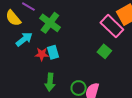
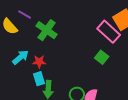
cyan arrow: (24, 39) -> (20, 57), moved
cyan rectangle: (53, 52) -> (39, 79), moved

